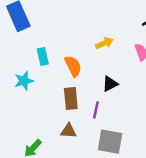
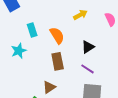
purple line: (96, 110) -> (87, 69), moved, turned -64
brown triangle: (69, 131) -> (49, 87), moved, turned -32

